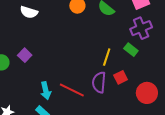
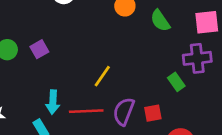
yellow line: (107, 57) -> (102, 76), moved
red line: (72, 90) -> (86, 111), turned -45

